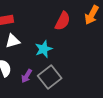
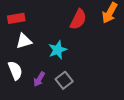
gray square: (50, 77) -> (64, 80), size x0.7

